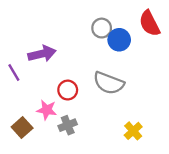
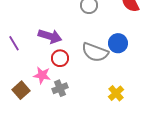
blue circle: (119, 40) -> (118, 43), moved
purple arrow: (42, 54) -> (50, 36), moved, turned 30

